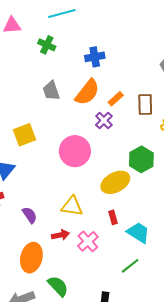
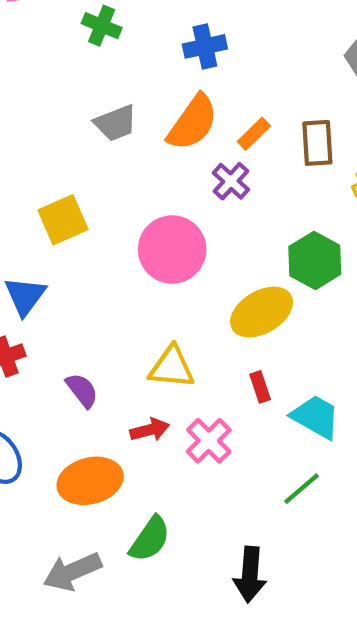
gray trapezoid: (51, 91) -> (115, 123), turned -90
orange ellipse: (31, 258) -> (90, 481), turned 64
green semicircle: (58, 286) -> (150, 539), turned 80

